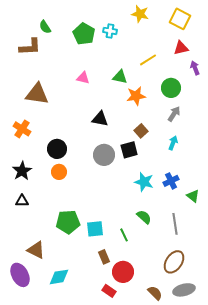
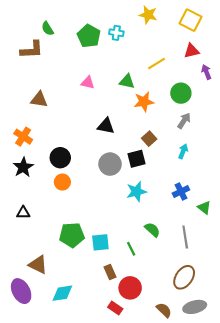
brown triangle: (37, 94) -> (39, 99), size x0.7
black star: (22, 171) -> (23, 167), moved
cyan star: (144, 182) -> (136, 192), moved, turned -30

